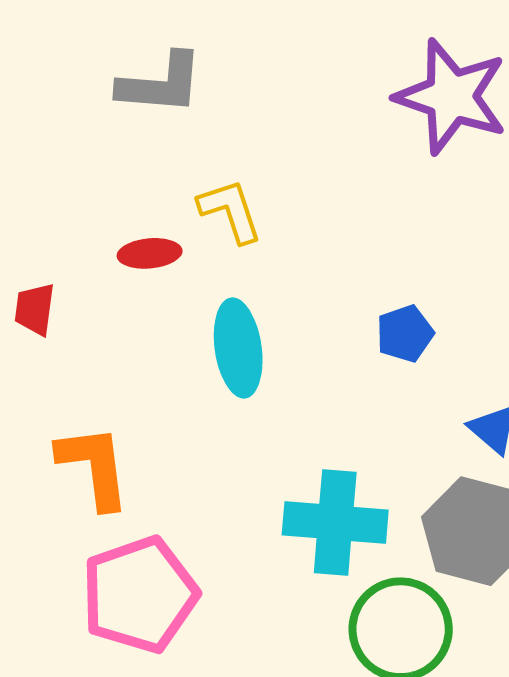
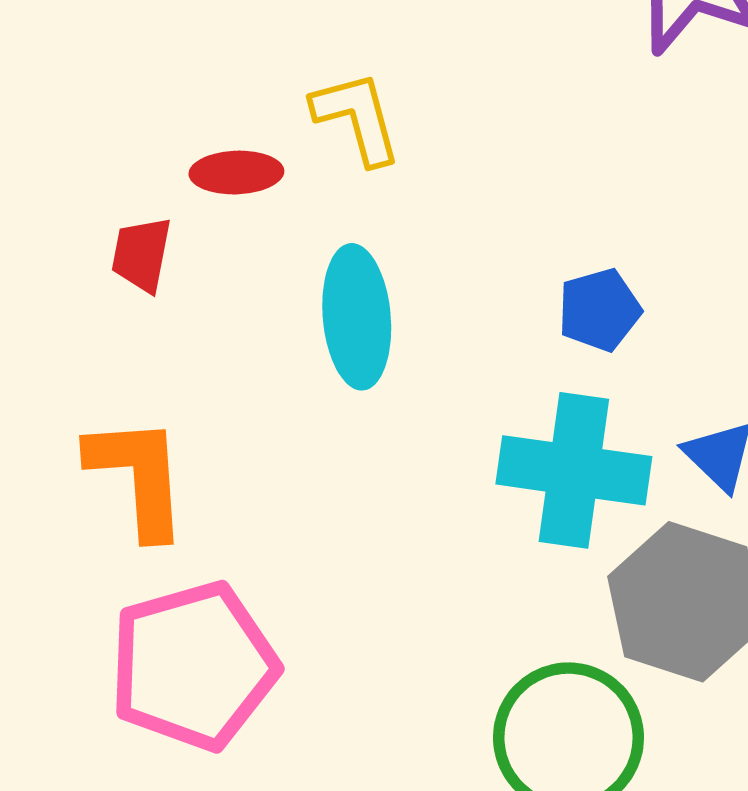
red trapezoid: (35, 309) -> (141, 254), moved
cyan cross: (335, 523) -> (574, 470), moved

